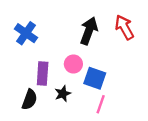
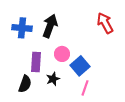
black arrow: (89, 31) -> (50, 26), moved
blue cross: (26, 33) -> (22, 28), turned -30
blue square: (95, 78) -> (80, 66), turned 30

